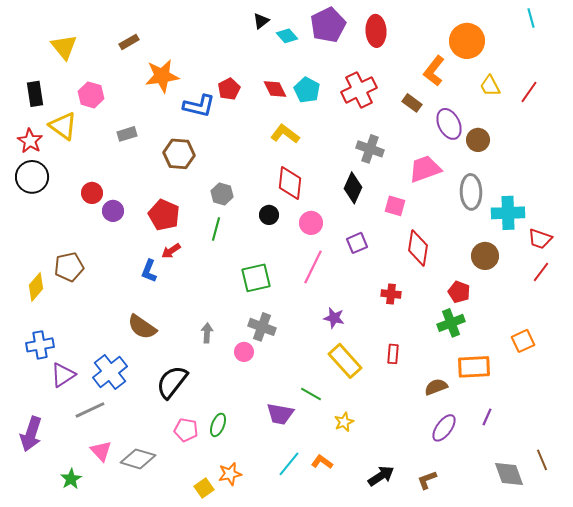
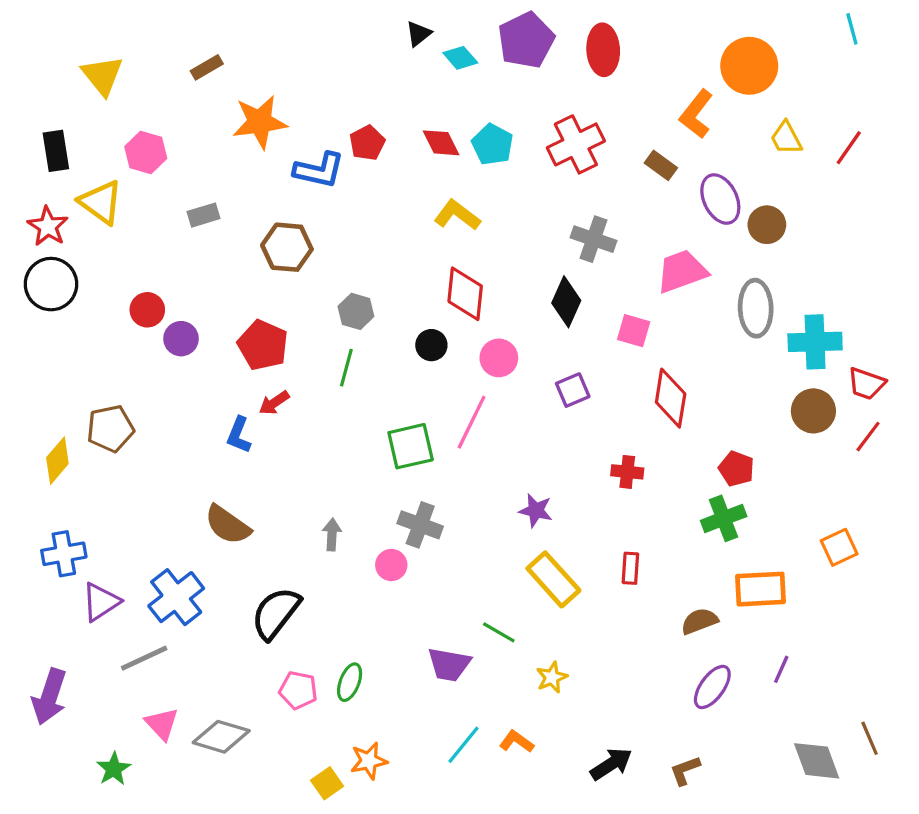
brown circle: (485, 256) -> (813, 411), moved
pink line: (313, 267) -> (472, 422), moved

